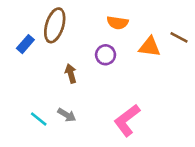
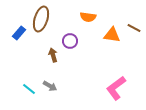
purple circle: (106, 55) -> (70, 41), moved
pink L-shape: (127, 120) -> (116, 88), moved

